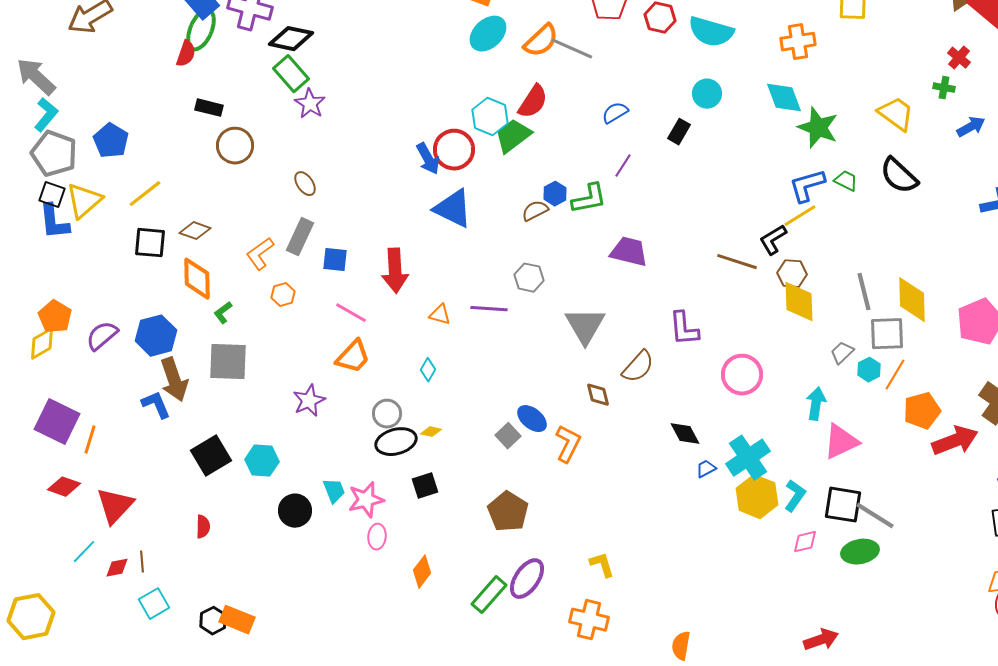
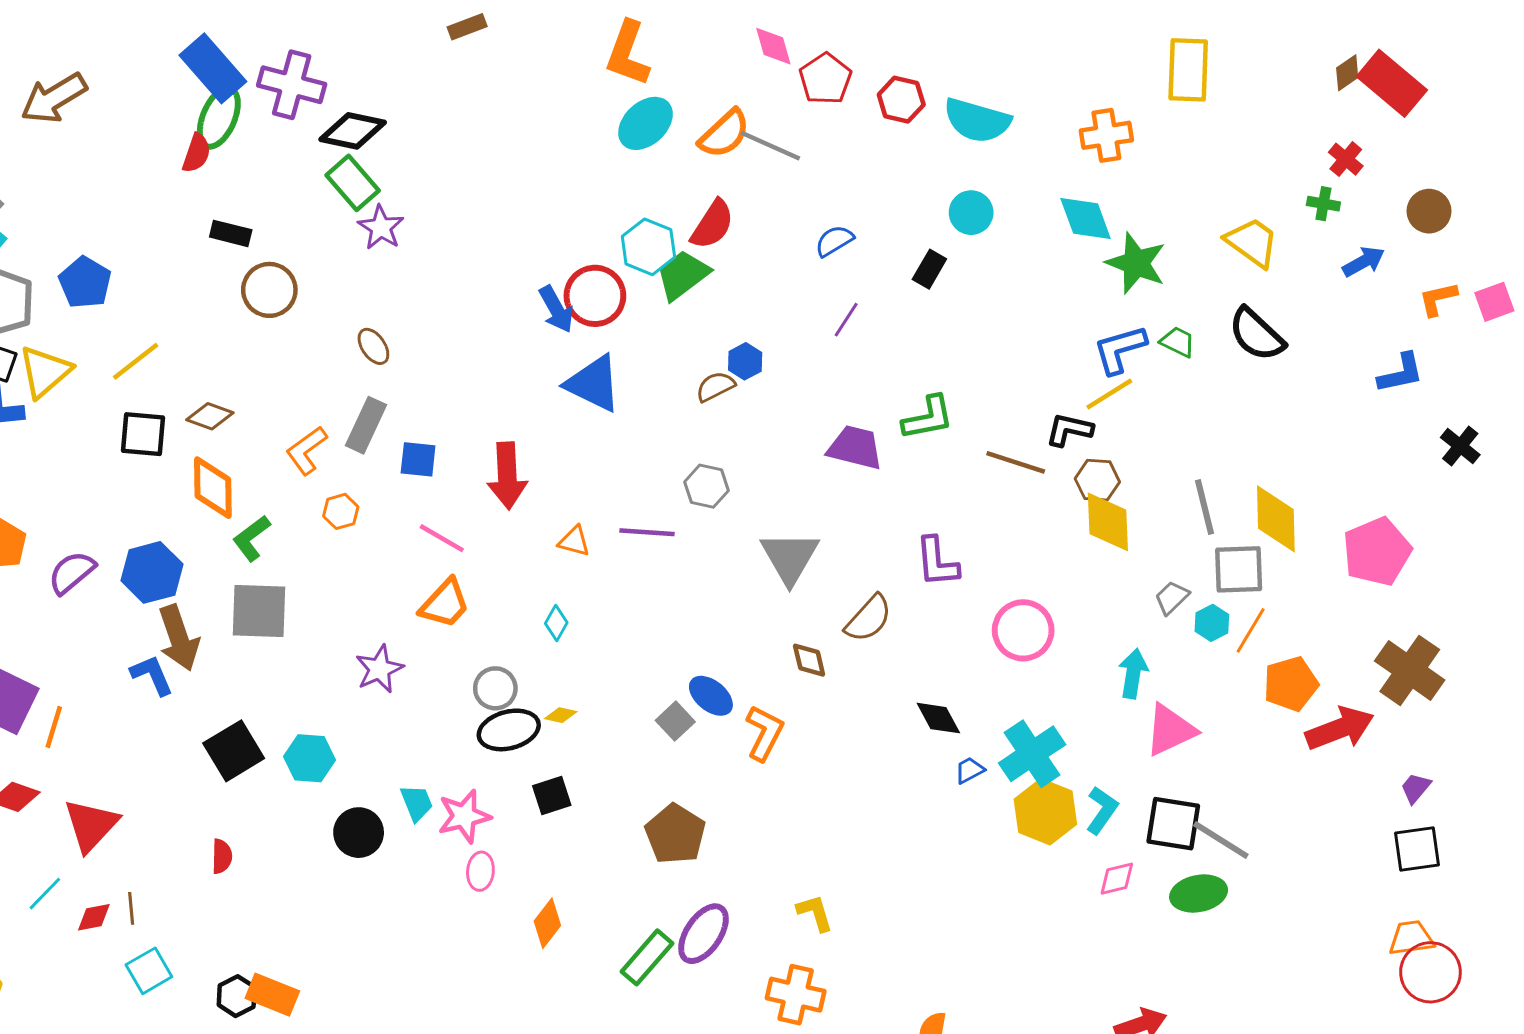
green L-shape: (589, 199) -> (928, 418), moved
black L-shape: (773, 240) -> (1069, 430), turned 44
green L-shape: (223, 313) -> (252, 538), size x1.4

